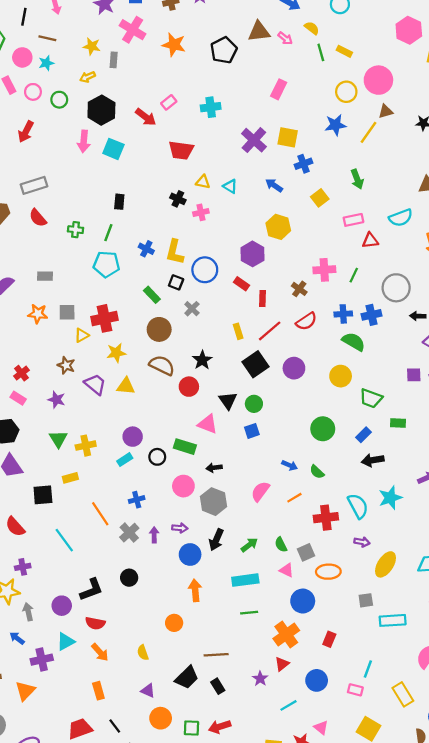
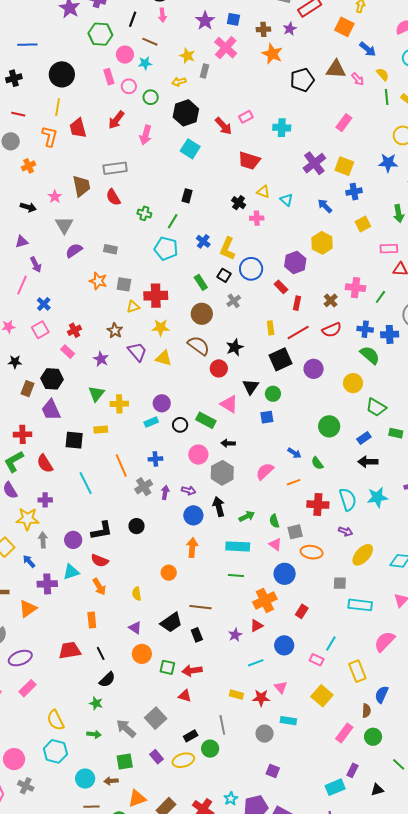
orange star: (174, 45) -> (272, 54), moved
pink arrow: (84, 141) -> (146, 135), moved
black arrow: (216, 540) -> (219, 507), turned 132

